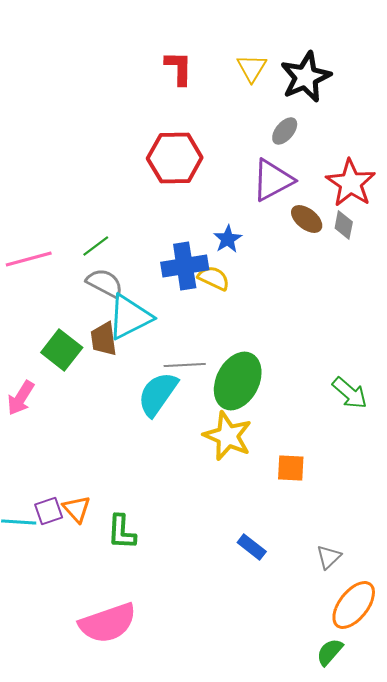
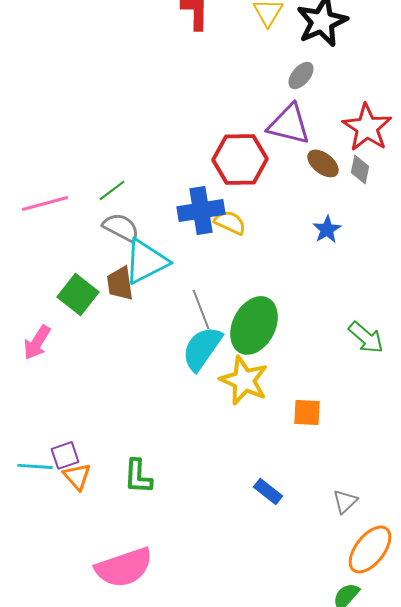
red hexagon: (175, 158) -> (240, 159), moved
purple triangle: (273, 180) -> (289, 124), turned 42
blue star: (228, 239) -> (327, 229), moved
gray line: (185, 365) -> (201, 309), turned 72
cyan semicircle: (158, 394) -> (202, 348), moved
orange triangle: (77, 509) -> (77, 476), moved

